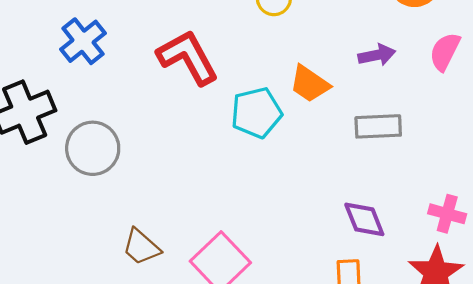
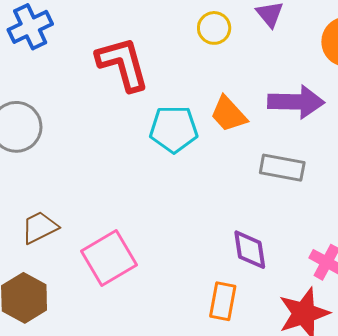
purple arrow: (377, 55) -> (296, 102), size x1.6
brown trapezoid: (141, 247) -> (40, 227), turned 99

